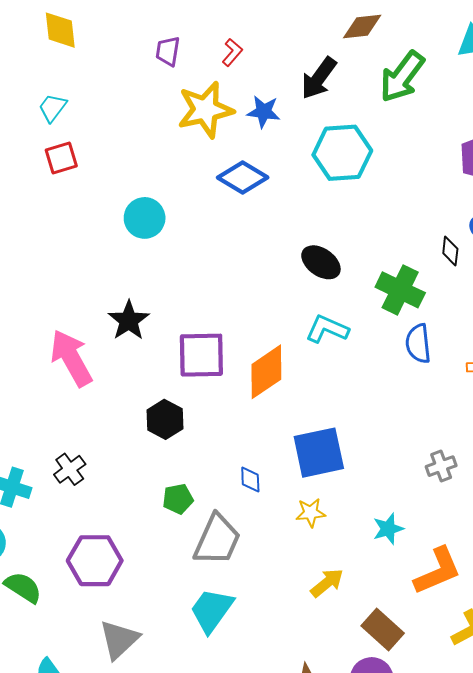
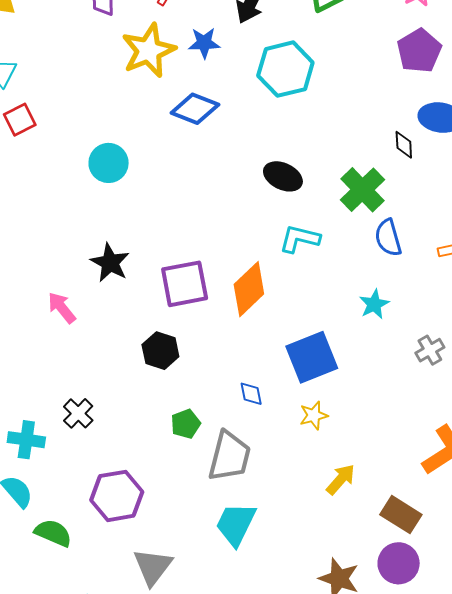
green cross: (400, 290) -> (362, 190), turned 30
pink arrow: (71, 358) -> (62, 308), size x0.6
cyan star: (388, 529) -> (374, 304), moved

